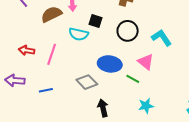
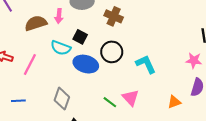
pink triangle: (146, 62) -> (130, 98), moved
blue ellipse: (110, 64) -> (86, 64), moved
gray diamond: (87, 82) -> (62, 99), turned 55

